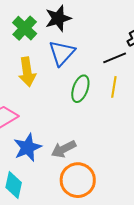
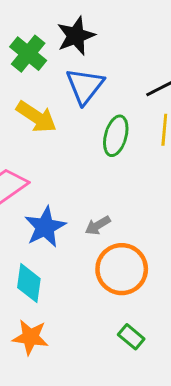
yellow arrow: (27, 72) -> (36, 117), turned -44
gray arrow: (64, 149) -> (98, 225), size x0.7

